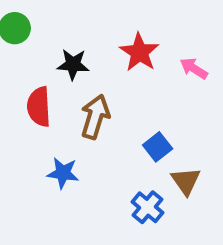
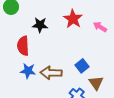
brown arrow: (95, 117) -> (51, 73), moved, turned -105
blue star: (63, 173) -> (28, 71), moved

